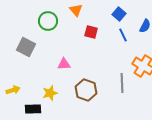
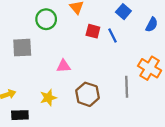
blue line: (123, 35) -> (113, 36), moved
gray square: (26, 47) -> (22, 48), turned -30
black rectangle: (33, 109) -> (20, 115), moved

